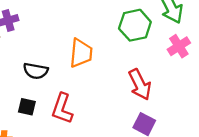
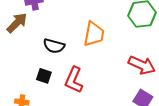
red arrow: (140, 85) -> (142, 65), turned -44

